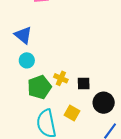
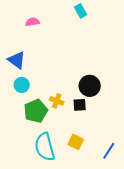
black circle: (104, 103) -> (90, 86), moved
yellow square: (72, 113) -> (76, 142), moved

